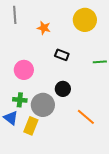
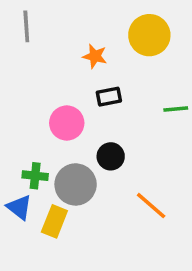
orange star: (44, 28) -> (95, 56), moved
black rectangle: (62, 55) -> (109, 97), turned -32
pink circle: (24, 70) -> (67, 123), moved

